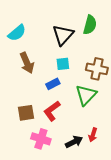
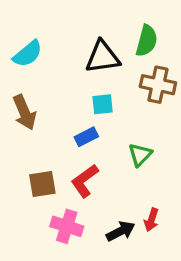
black triangle: (63, 35) -> (103, 57), turned 40
brown arrow: (27, 63) -> (24, 112), moved
brown cross: (97, 69) -> (158, 85), moved
green triangle: (86, 95) -> (140, 155), size x0.7

